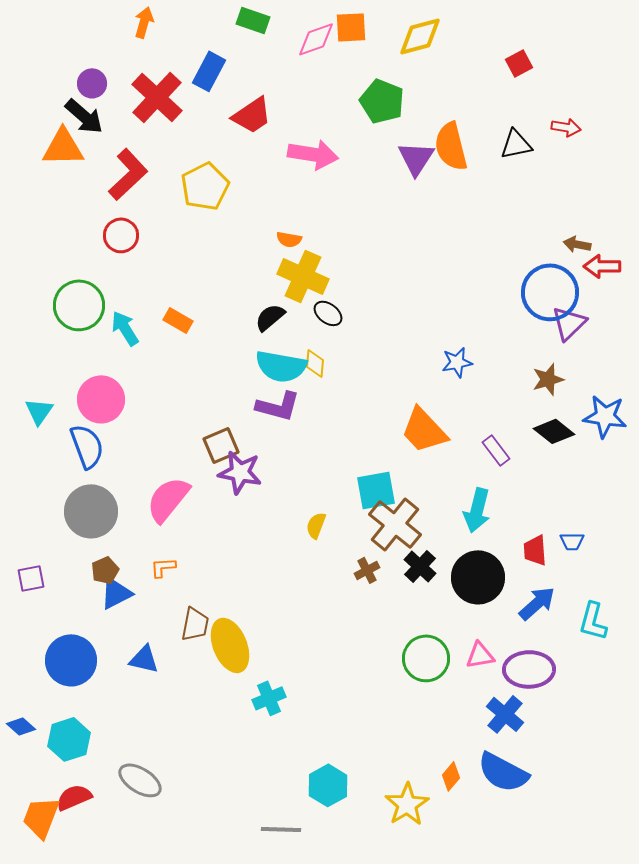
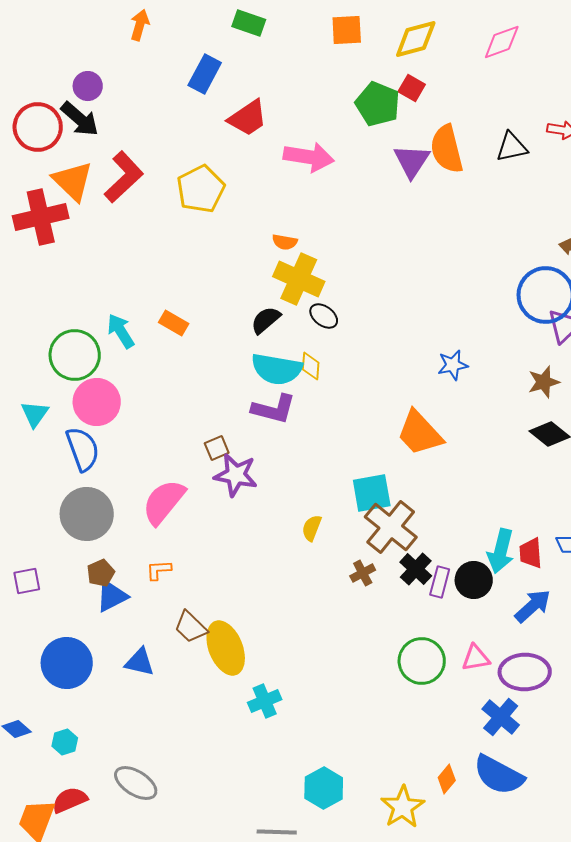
pink diamond: (316, 39) -> (502, 42), moved
red square: (519, 63) -> (412, 88), moved, turned -32
red cross: (157, 97) -> (41, 217), moved, turned 34
orange triangle: (63, 147) -> (73, 181), moved, turned 45
red circle: (121, 235) -> (38, 127), moved, size x1.4
green circle: (79, 305) -> (75, 355), moved
brown square: (221, 445) -> (217, 448), size x0.7
purple rectangle: (496, 450) -> (440, 582), moved, turned 52
cyan arrow: (477, 510) -> (501, 551), moved
black circle: (478, 577) -> (474, 580), size x0.7
brown trapezoid: (195, 624) -> (191, 627), turned 123
cyan hexagon: (69, 739) -> (65, 742), size x0.6

